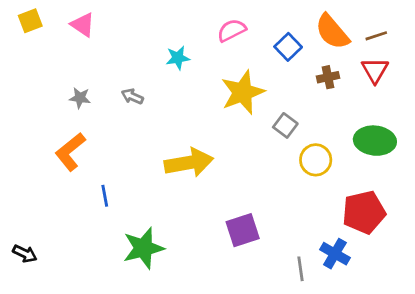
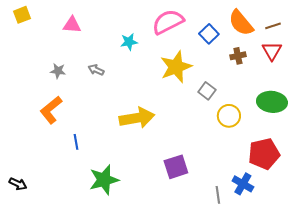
pink triangle: (83, 25) -> (72, 25), moved, turned -30
pink semicircle: (232, 30) -> (168, 22), size x1.5

